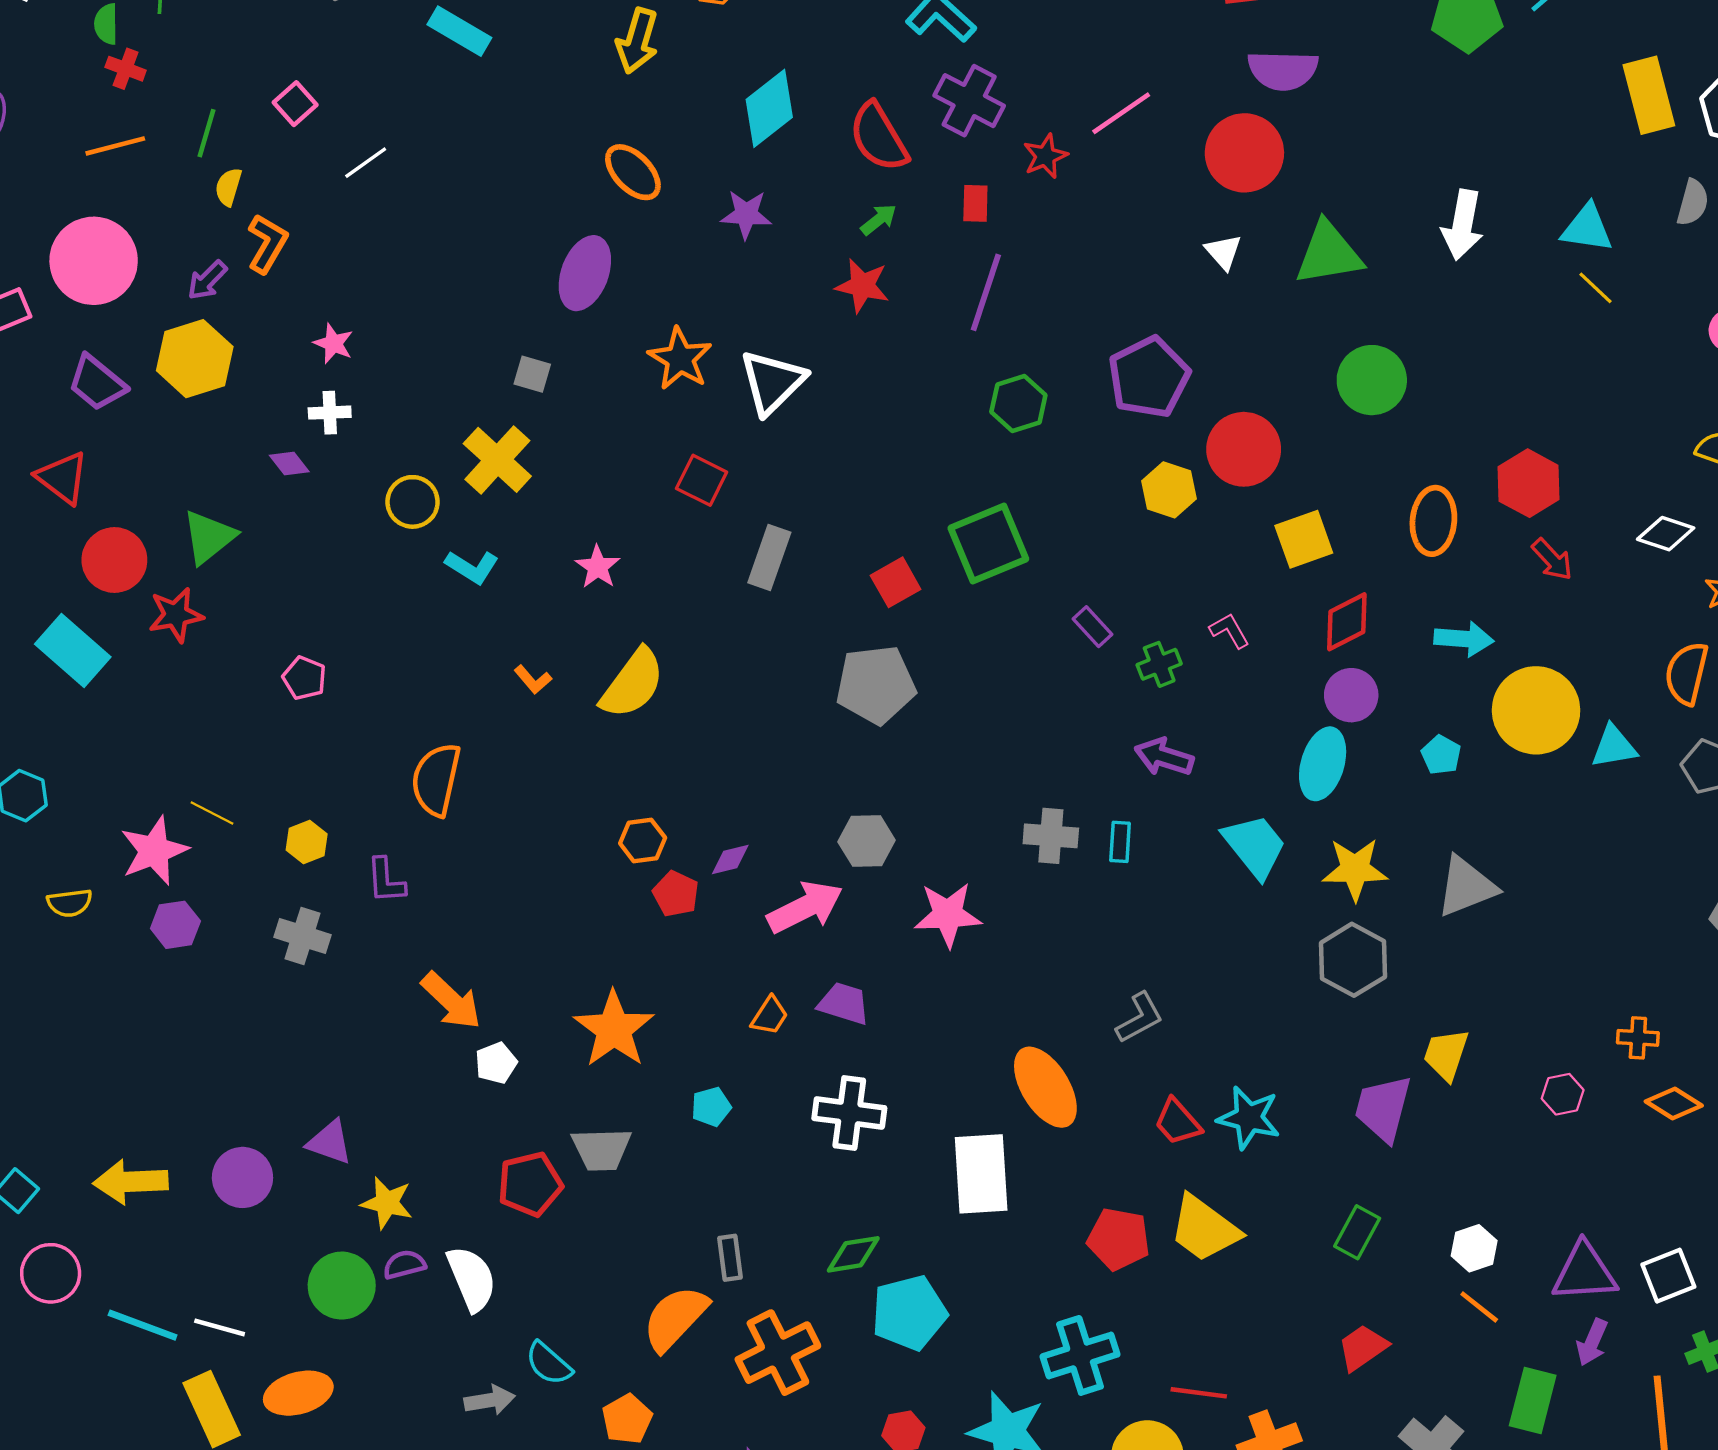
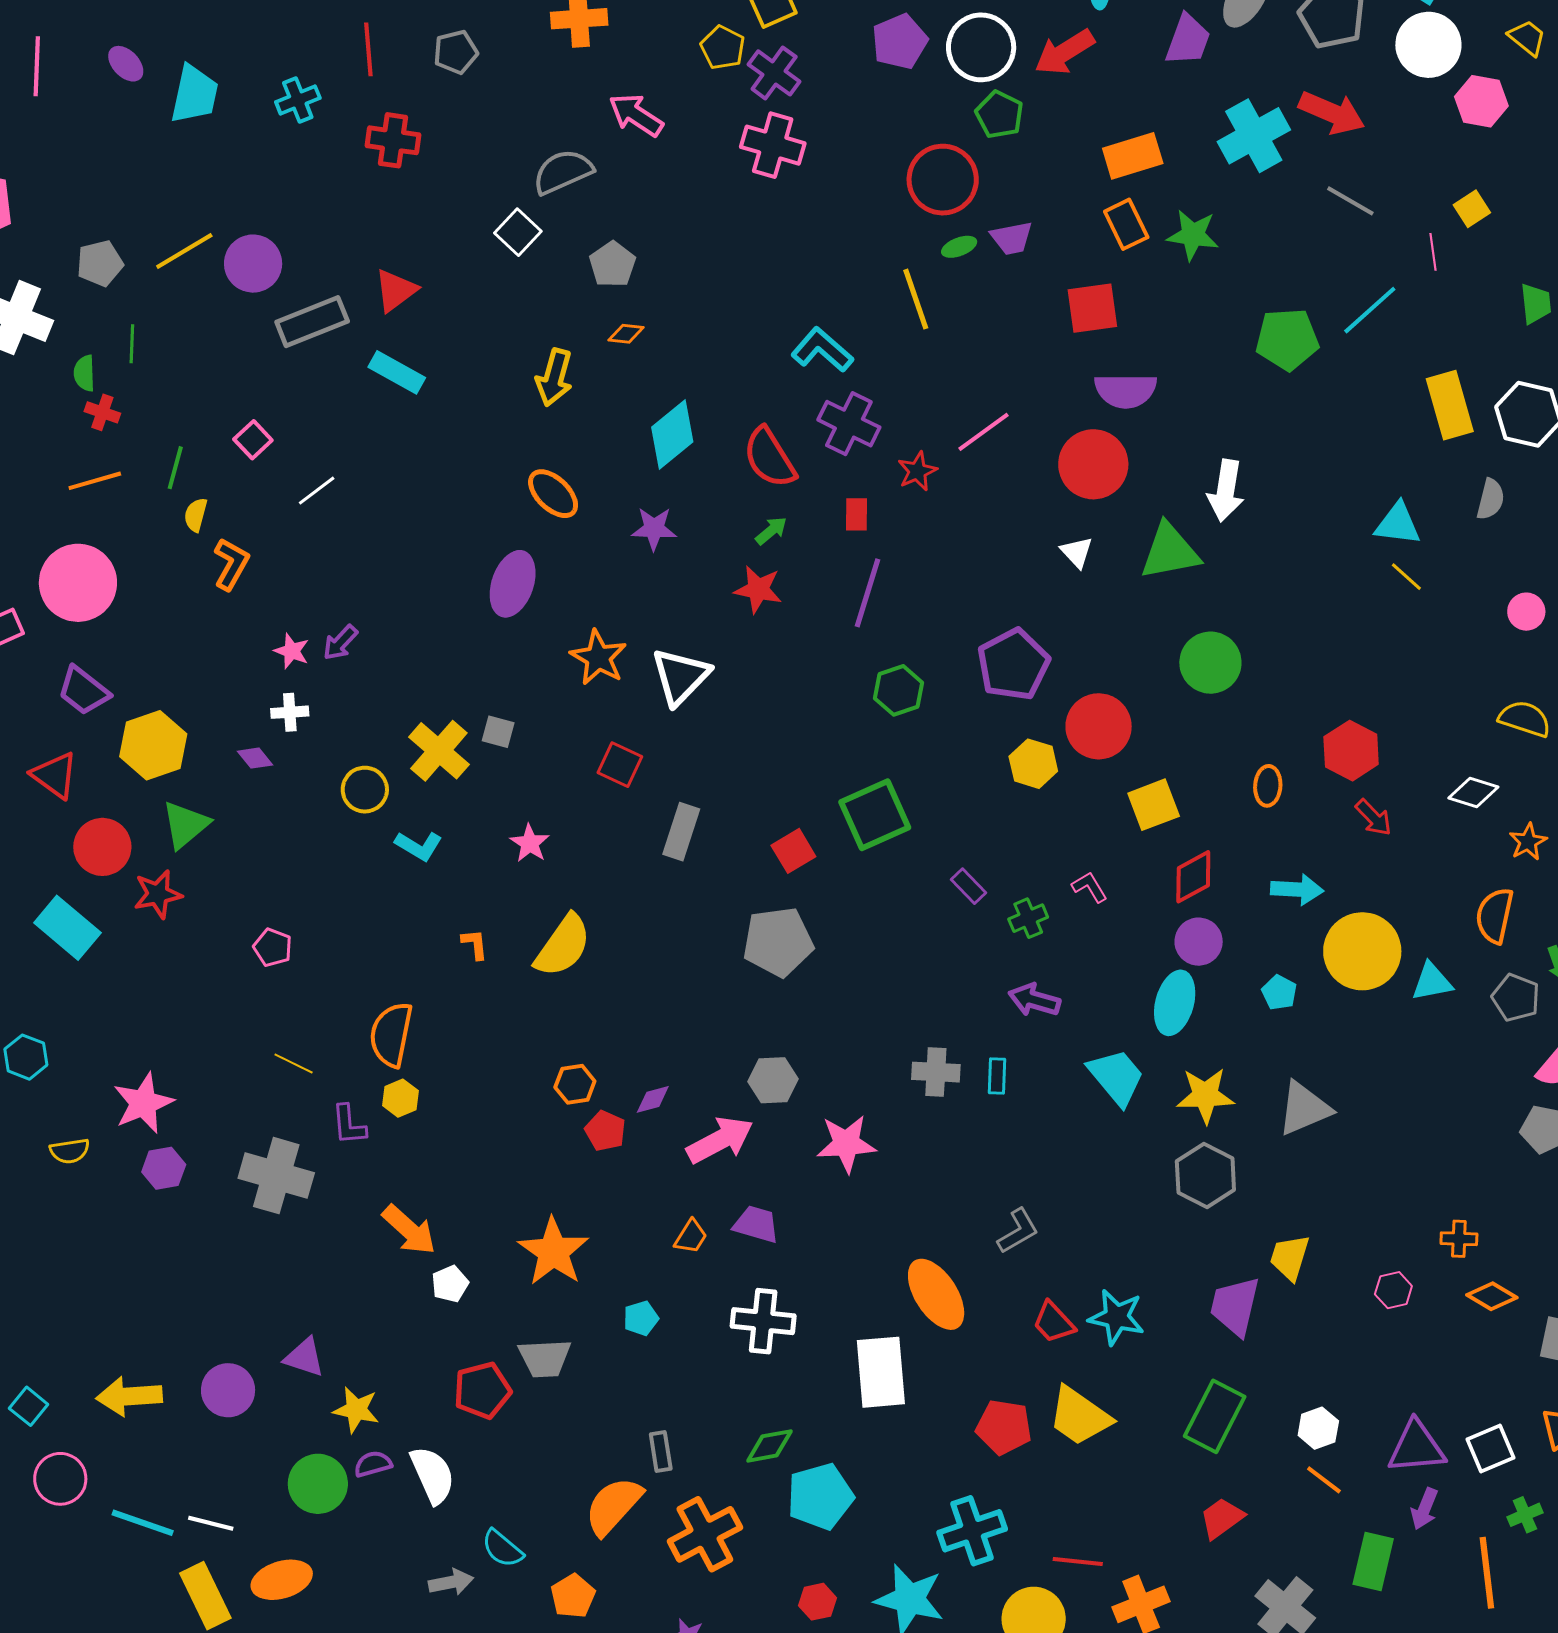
white arrow: (1463, 225) -> (1226, 491), moved
purple arrow: (207, 280) -> (340, 643), moved
yellow hexagon: (195, 359) -> (153, 745), moved
gray square: (532, 374) -> (498, 732), moved
orange ellipse: (1433, 521) -> (1268, 786), size x0.7
orange L-shape: (533, 680) -> (475, 944), turned -144
yellow line: (212, 813) -> (294, 1064), moved
yellow hexagon: (307, 842) -> (400, 1098), moved
gray cross: (302, 936) -> (276, 1176), size x1.5
green rectangle: (1357, 1232) -> (1215, 1416), size x1.5

